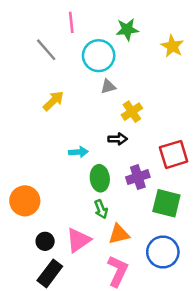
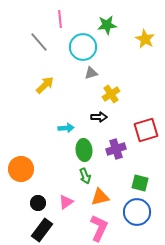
green square: (166, 203) -> (140, 183), moved, size x0.7
pink triangle: (78, 240) -> (66, 202), size x0.7

